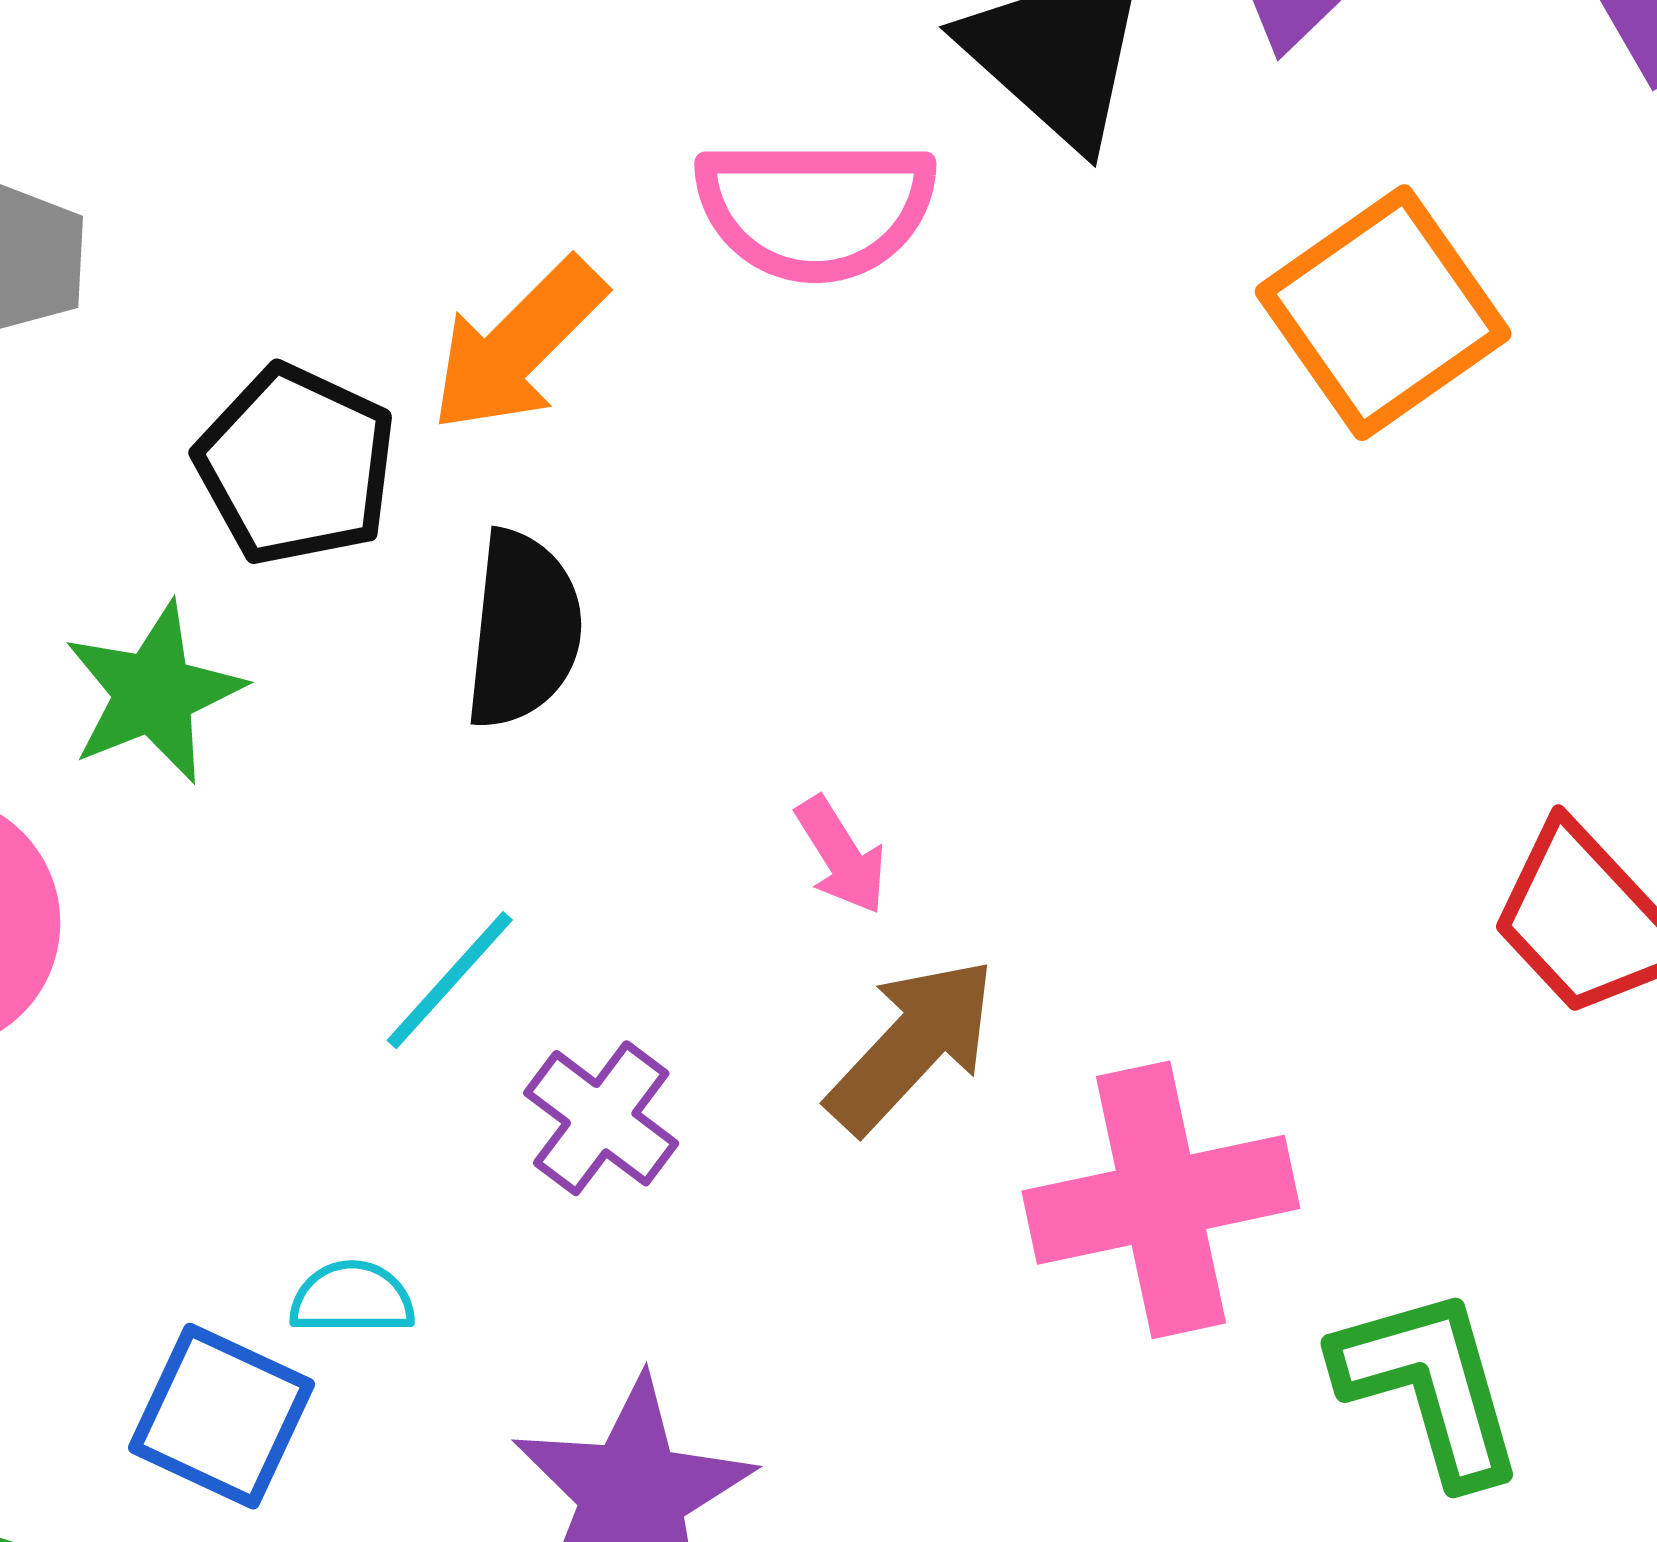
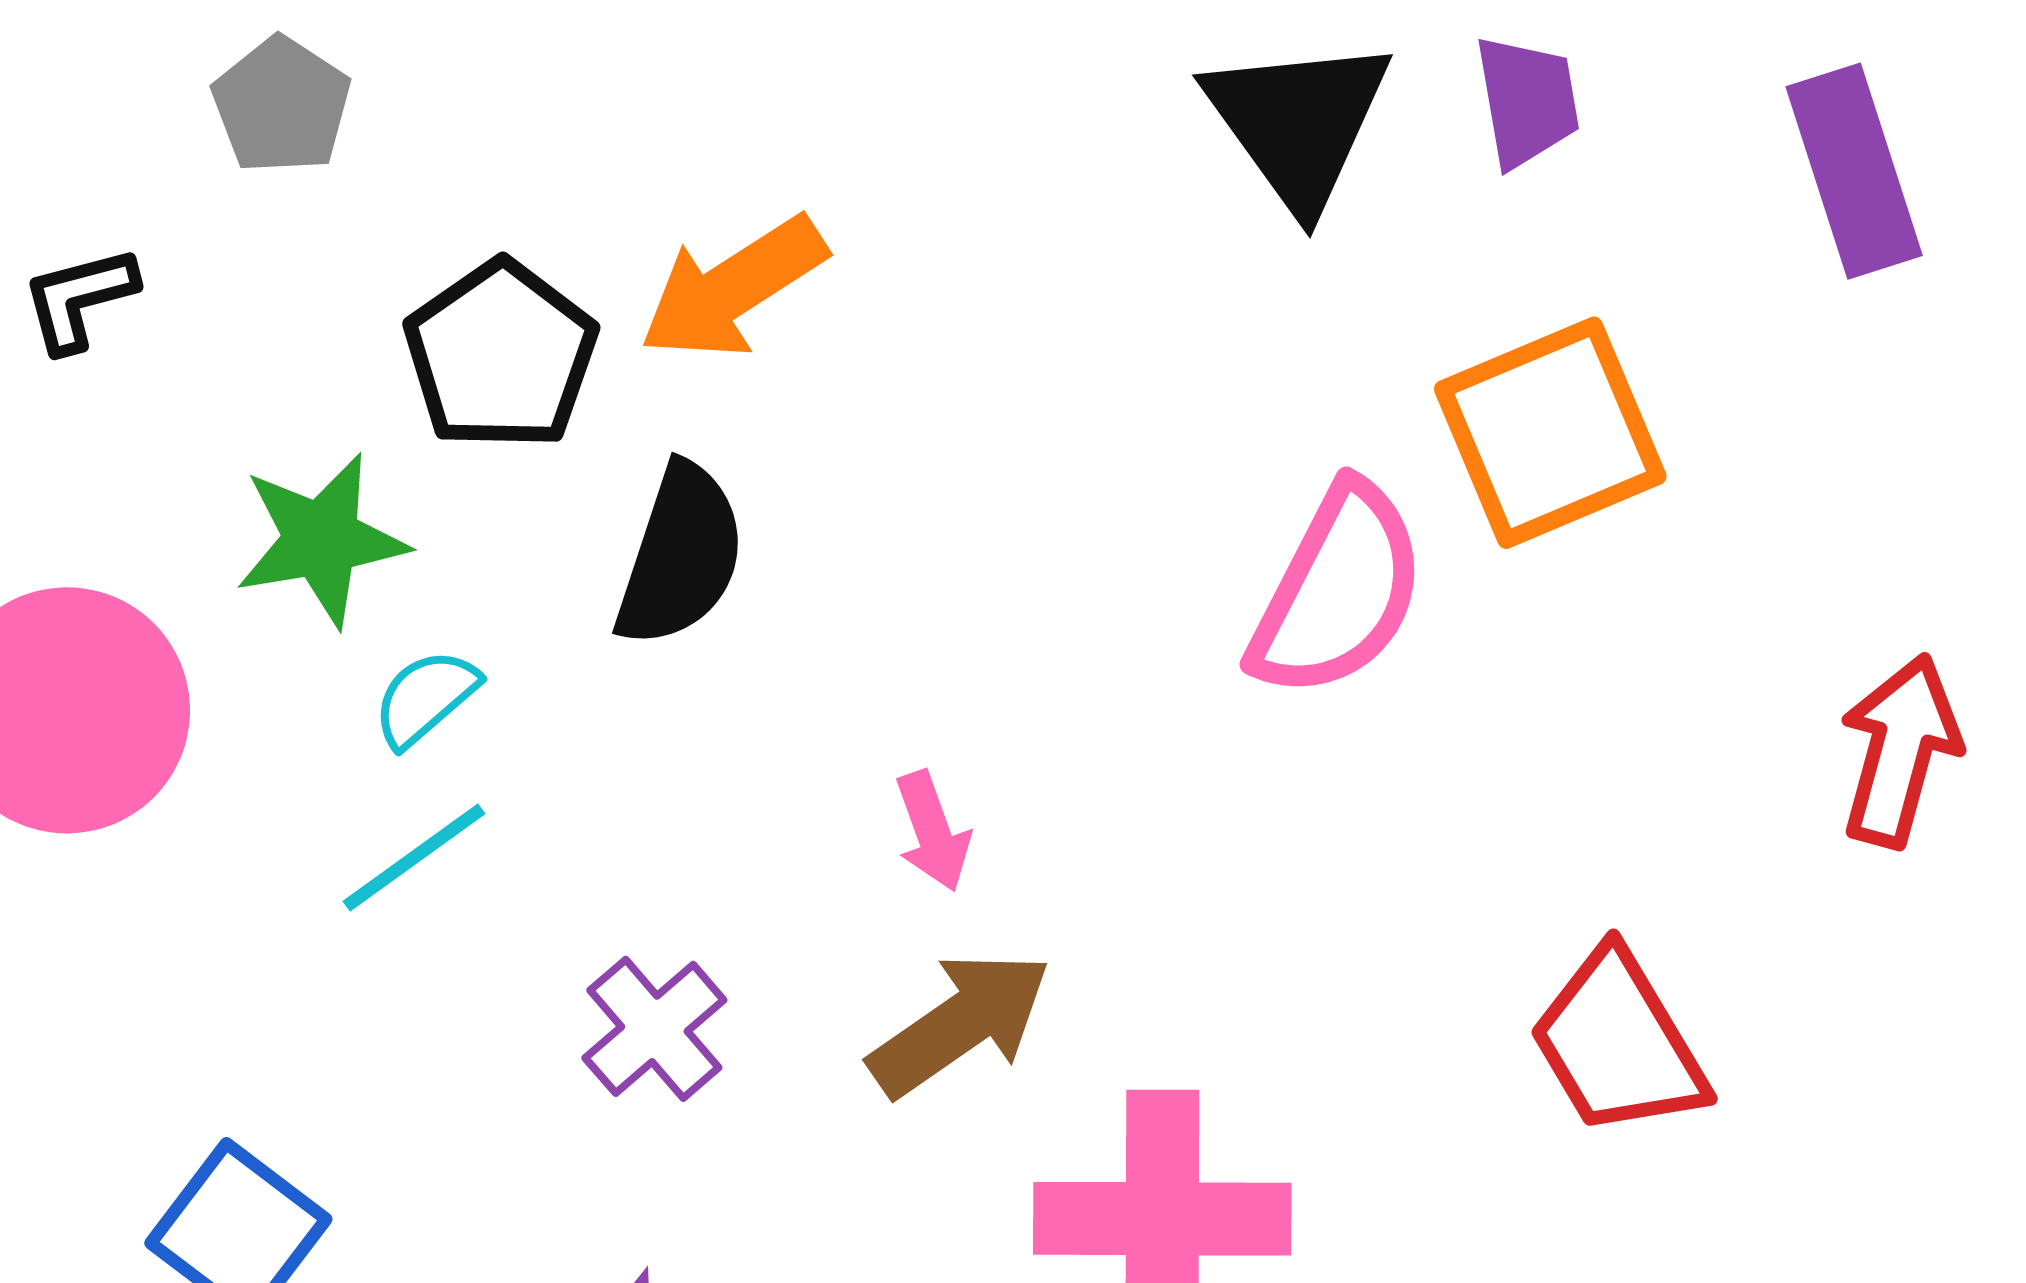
pink semicircle: (815, 209) -> (1338, 591), moved, turned -75
cyan line: (450, 980) -> (414, 857), moved
cyan semicircle: (352, 1298) -> (426, 698), moved, turned -53

